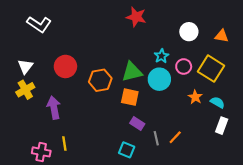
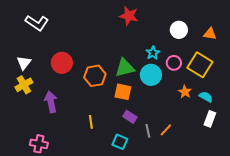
yellow line: (64, 144) -> (91, 122), moved

